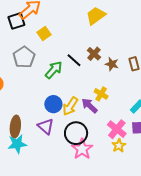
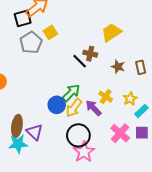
yellow trapezoid: (96, 16) -> (111, 32), moved
brown cross: (94, 54) -> (90, 54), moved, turned -32
gray pentagon: (24, 57) -> (31, 43), moved
green arrow: (54, 70) -> (71, 93), moved
purple triangle: (46, 126) -> (35, 132), moved
yellow star: (119, 146) -> (130, 99), moved

